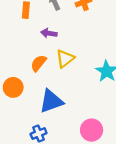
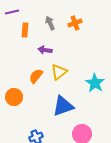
blue triangle: (51, 101) -> (63, 106), moved

